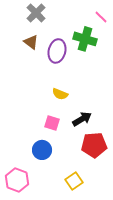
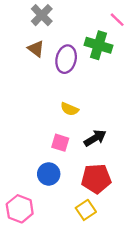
red pentagon: (94, 145) -> (96, 179), moved

